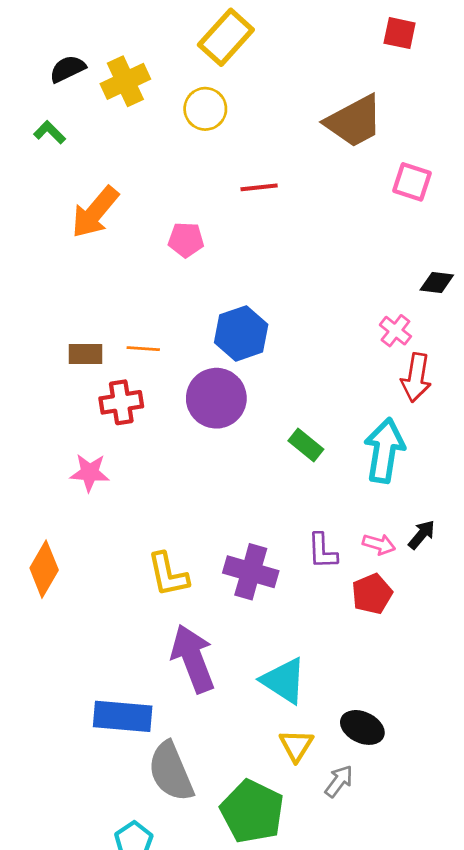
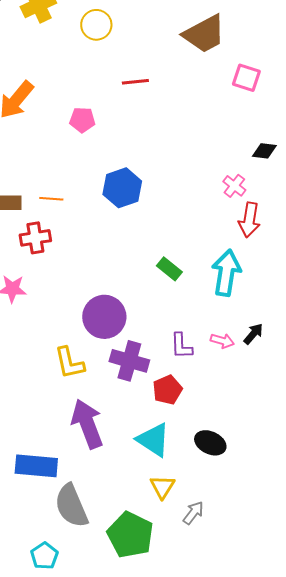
purple circle: (216, 398) -> (104, 317), moved
red pentagon: (372, 594) -> (167, 390), moved
black ellipse: (362, 727) -> (210, 443), moved

